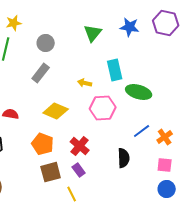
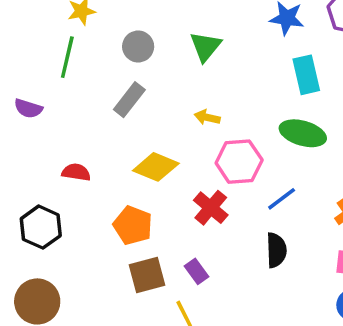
green triangle: (93, 33) -> (205, 47), moved
cyan rectangle: (115, 70) -> (306, 75), moved
blue line: (142, 131) -> (282, 199), moved
red cross: (80, 146) -> (211, 208), moved

